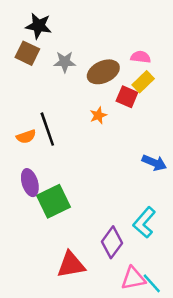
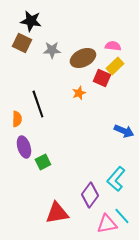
orange semicircle: (26, 137) -> (17, 119), moved, turned -70
green square: (54, 201) -> (43, 162), size x0.6
cyan line: (152, 283) -> (122, 216), moved

